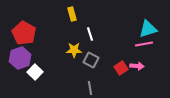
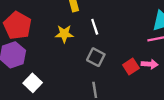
yellow star: (74, 50) -> (64, 34), moved
white square: (35, 72) -> (33, 83), moved

